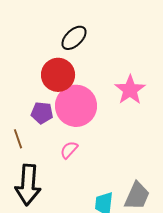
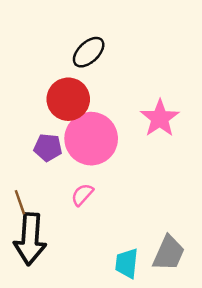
brown line: (18, 139) -> (20, 202), moved

